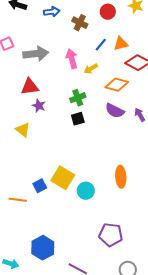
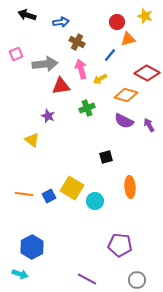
brown cross: (80, 23) -> (77, 42), moved
orange triangle: (121, 44) -> (128, 39), moved
red triangle: (30, 87) -> (61, 86), moved
black square: (78, 119) -> (106, 157), moved
orange line: (18, 200) -> (24, 194), moved
blue hexagon: (43, 248) -> (32, 247), moved

